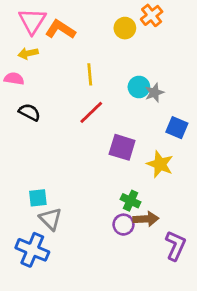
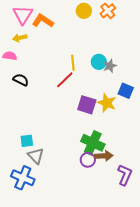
yellow circle: (125, 28) -> (84, 11), moved
yellow line: (90, 74) -> (73, 63), moved
yellow star: (160, 164) -> (107, 103), moved
green cross: (131, 201) -> (93, 143), size x1.6

